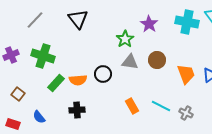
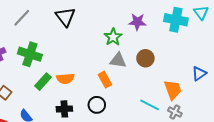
purple star: (149, 24) -> (137, 22), turned -30
black circle: (103, 74) -> (97, 105), moved
orange trapezoid: (186, 74) -> (173, 90), moved
orange rectangle: (132, 106) -> (105, 80), moved

